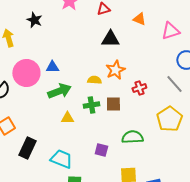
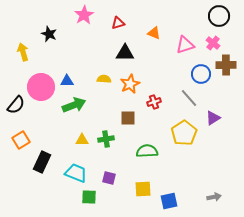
yellow semicircle: (94, 80) -> (104, 79), moved
green cross: (91, 105) -> (106, 139), moved
yellow triangle: (67, 118) -> (82, 140), moved
purple square: (101, 150) -> (109, 178), moved

